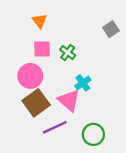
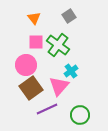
gray square: (111, 29) -> (69, 16), moved
green cross: (68, 53) -> (58, 45), size x1.6
pink triangle: (69, 100) -> (59, 86), turned 30

